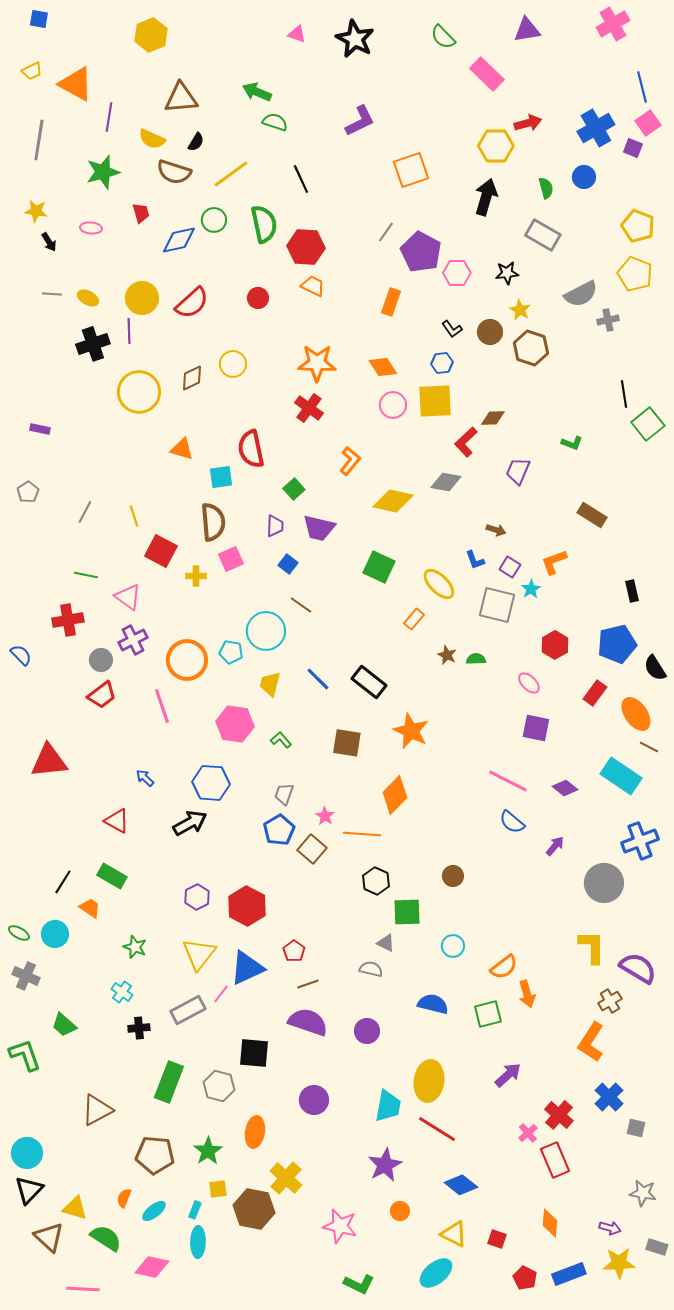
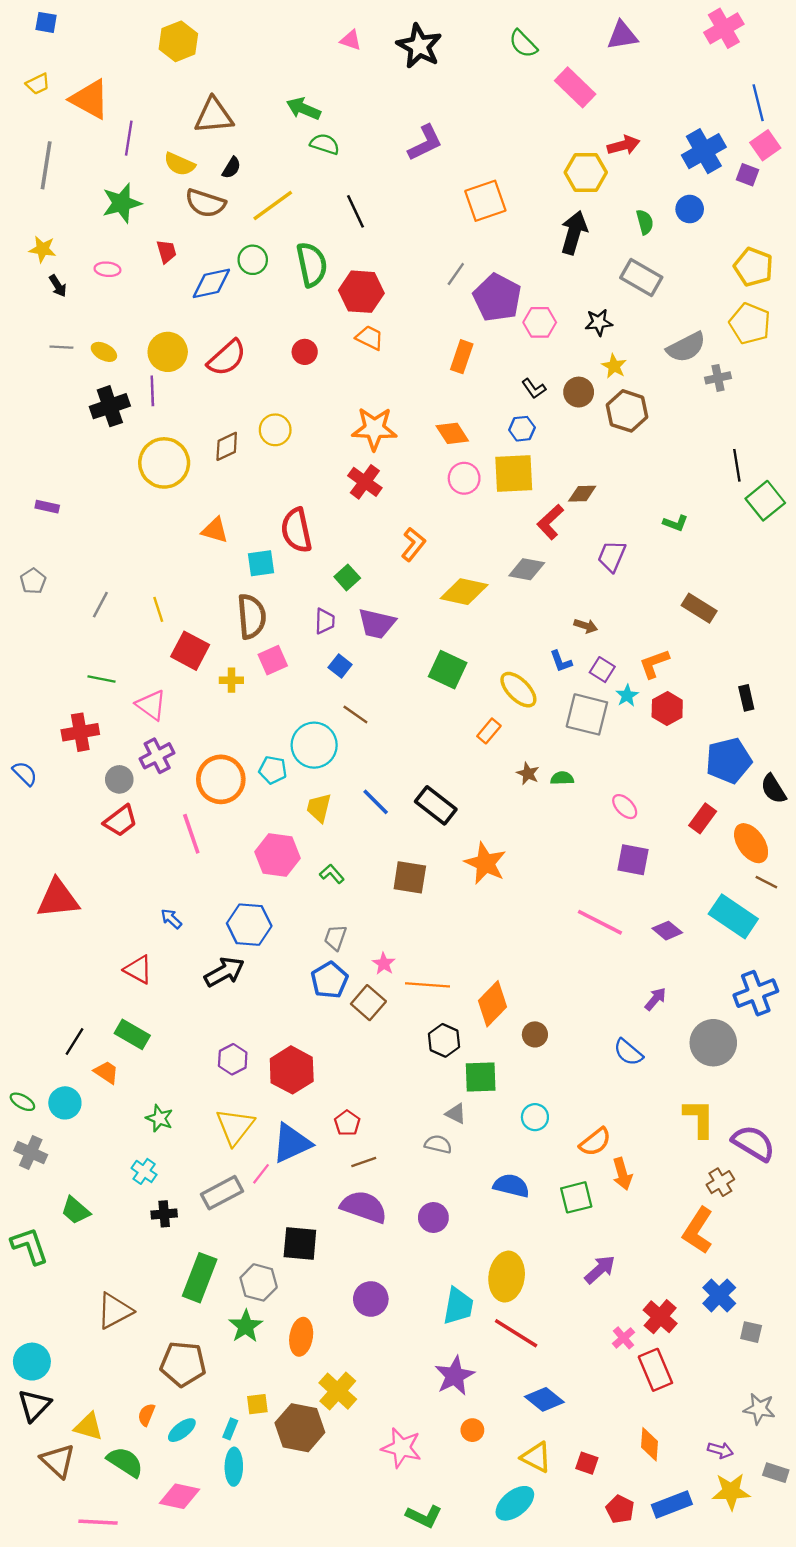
red hexagon: (555, 645) -> (667, 709), moved
orange diamond: (395, 795) -> (492, 1004), moved
blue semicircle: (512, 822) -> (628, 1052), moved
green star: (208, 1151) -> (246, 1326), moved

